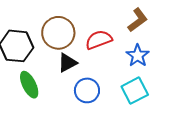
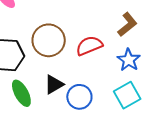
black triangle: (67, 63) -> (54, 84), moved

